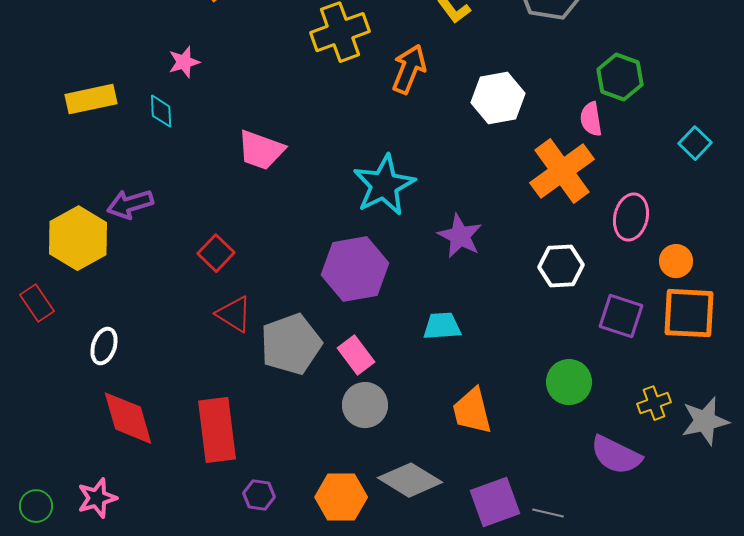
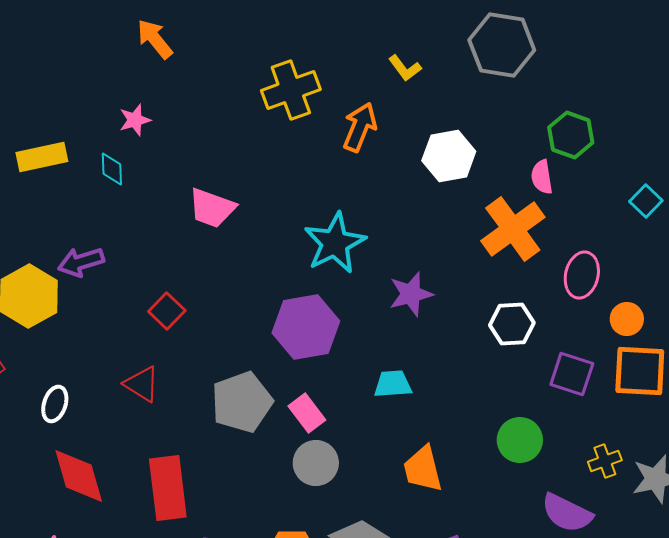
purple star: (460, 236) -> (411, 294), turned 30
red triangle: (234, 314) -> (142, 384), moved

